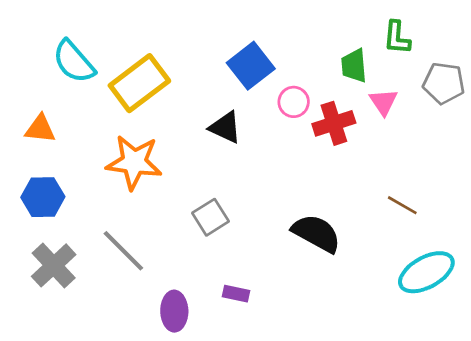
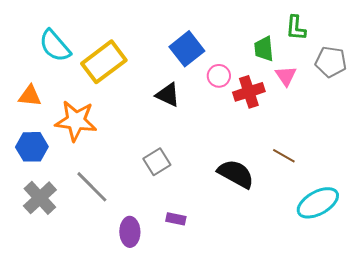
orange star: (134, 162) -> (76, 121), moved
brown line: (402, 205) -> (284, 156), moved

